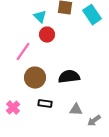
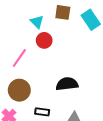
brown circle: (35, 78) -> (19, 90), moved

